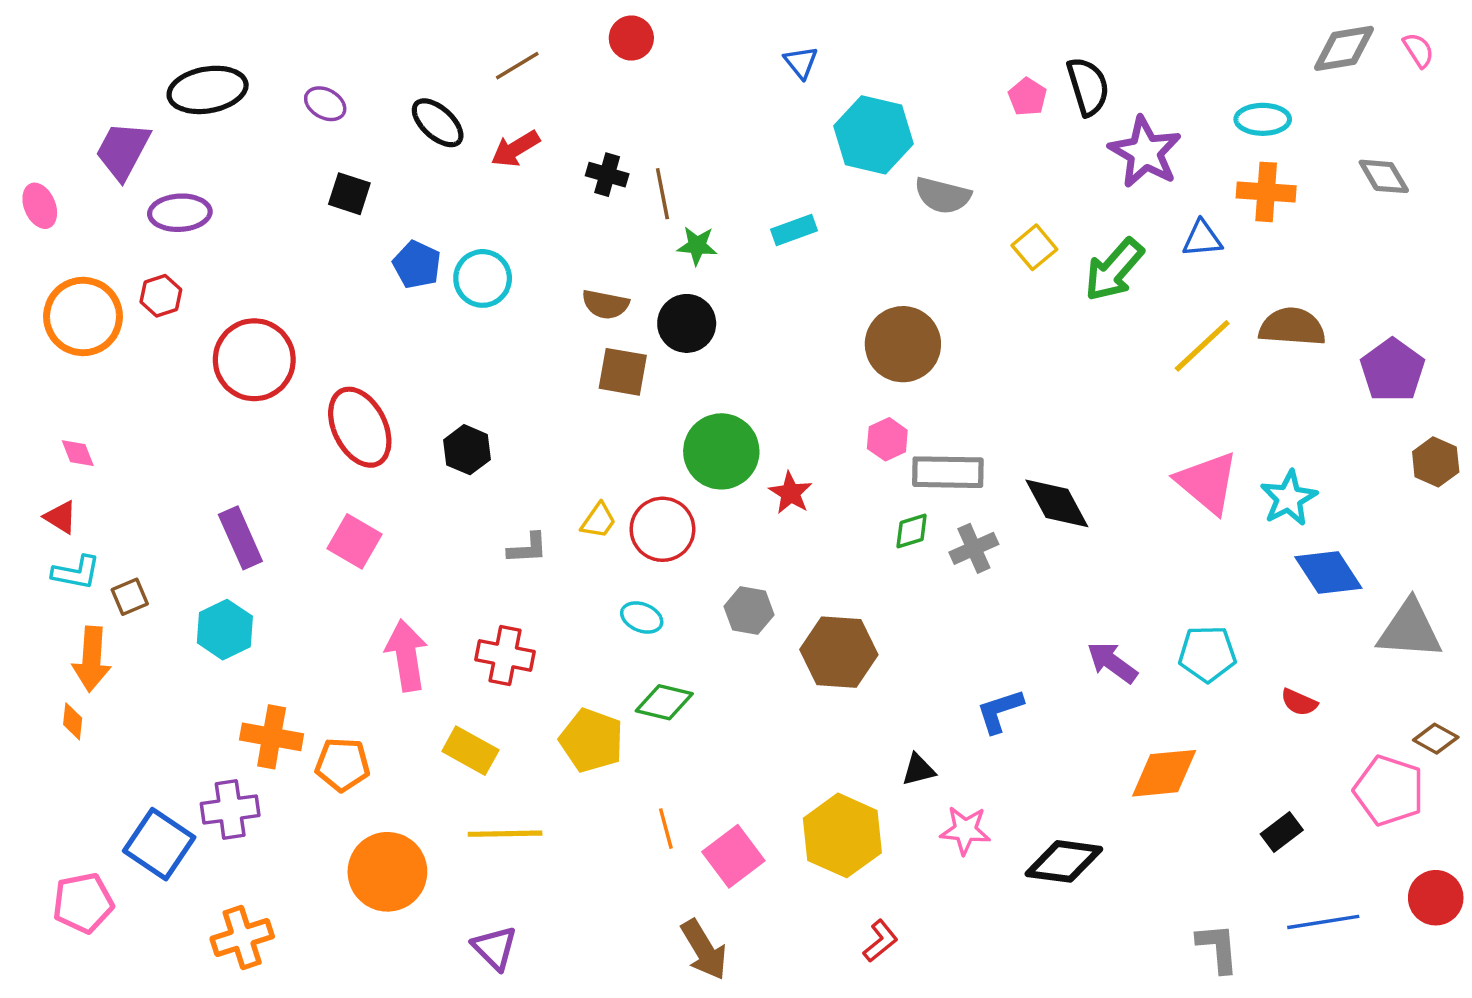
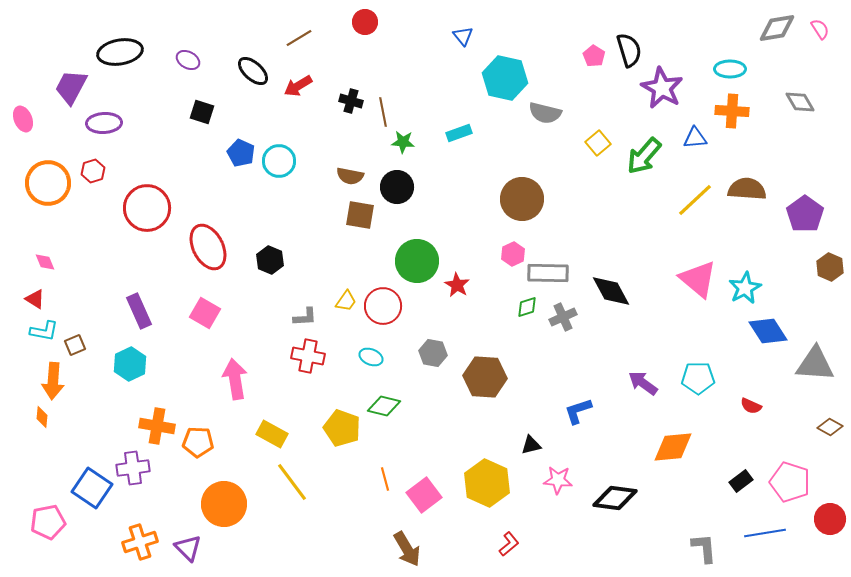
red cross: (505, 656) -> (308, 356), moved
pink pentagon: (1389, 790) -> (790, 482), moved
yellow line: (505, 834) -> (292, 482), turned 54
purple triangle: (495, 948) -> (188, 548), moved

